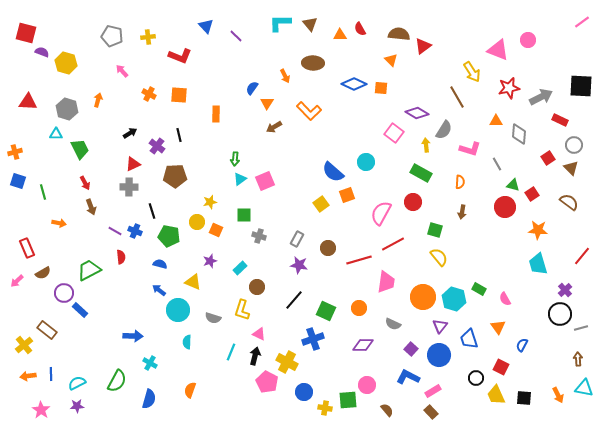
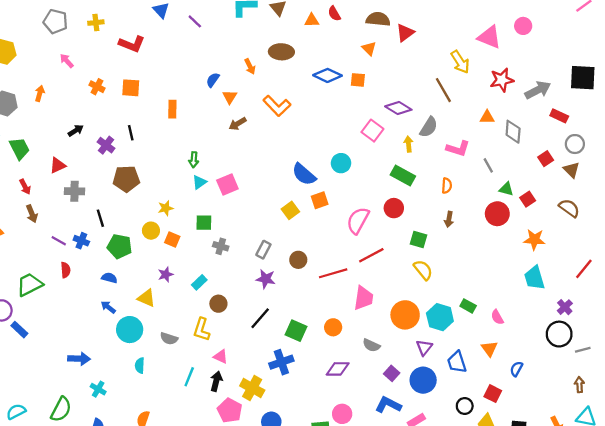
red triangle: (133, 164) -> (58, 165), moved

